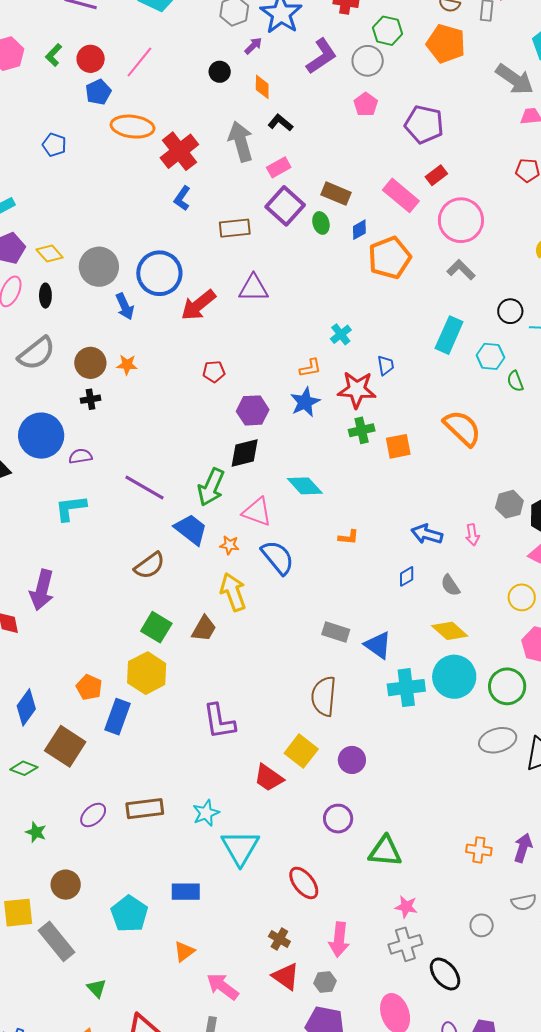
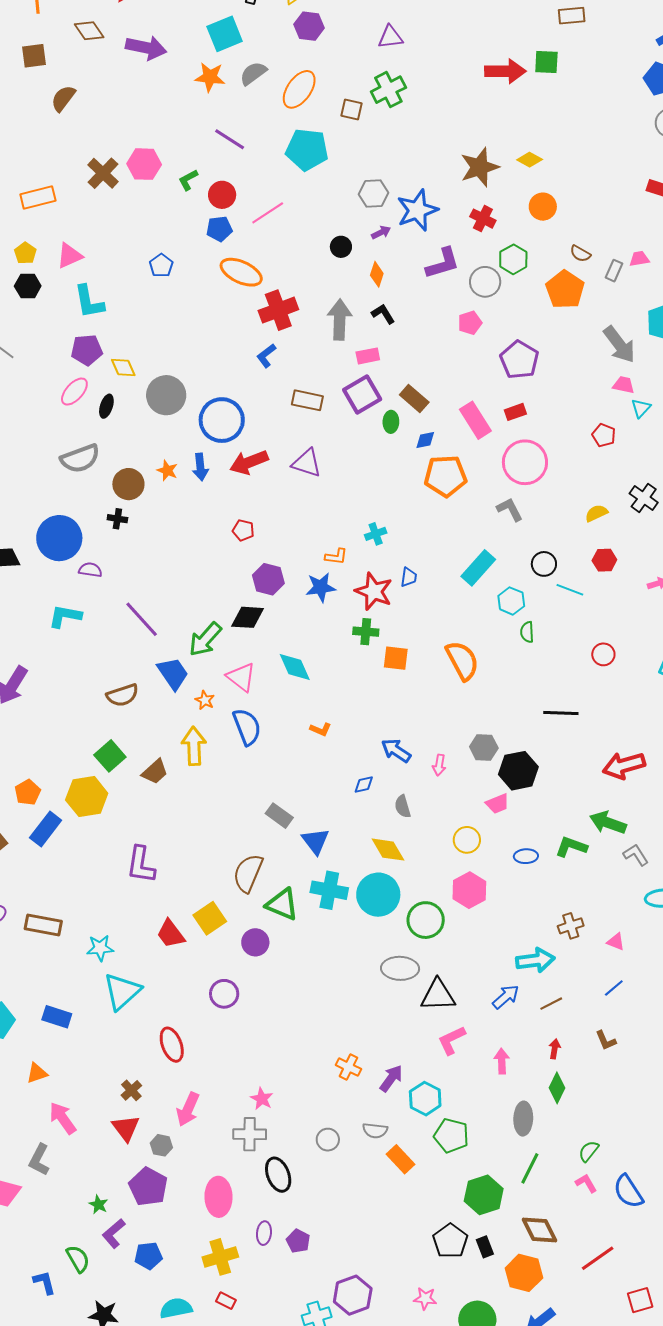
blue arrow: (125, 306) -> (200, 467), moved
orange star: (127, 365) -> (167, 471), moved
green triangle: (385, 851) -> (282, 904), moved

